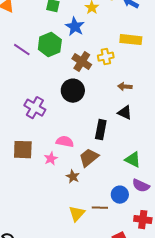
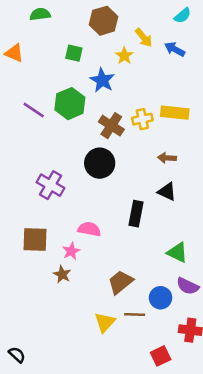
yellow rectangle: (131, 40) -> (175, 113), moved
brown trapezoid: (89, 158) -> (120, 282), moved
brown star: (73, 177) -> (62, 274), moved

